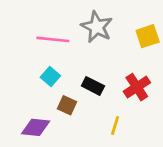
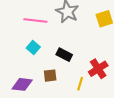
red cross: (137, 87) -> (98, 69), moved
brown square: (67, 105) -> (50, 76), moved, turned -32

